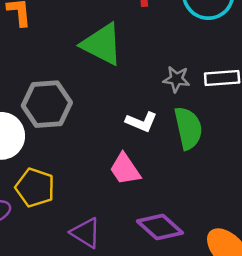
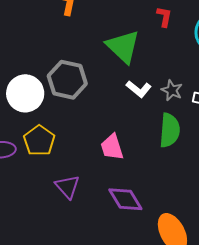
white L-shape: (141, 122) -> (139, 89), moved

